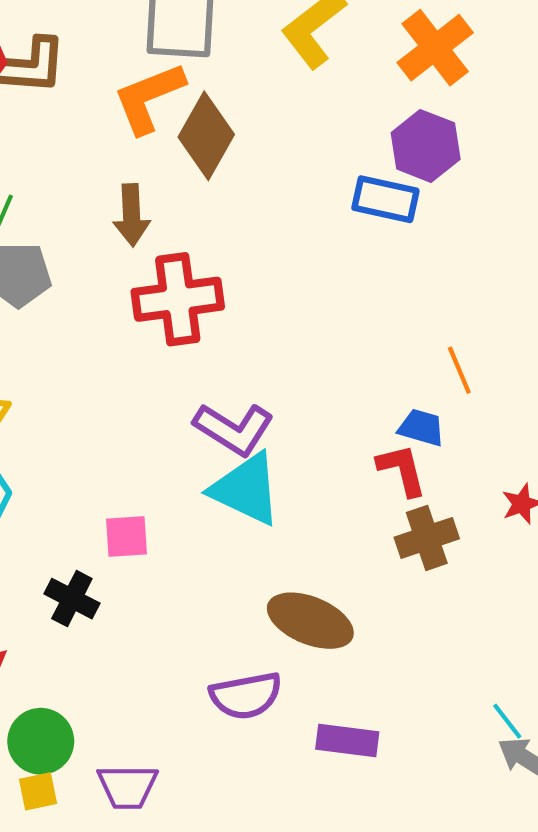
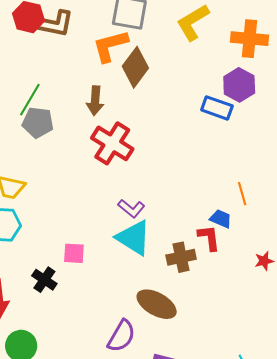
orange cross: (435, 48) -> (249, 39), turned 36
red cross: (178, 299) -> (112, 143), turned 33
purple L-shape: (234, 429) -> (131, 208), size x0.7
brown cross: (427, 538) -> (181, 257), moved
purple semicircle: (246, 696) -> (121, 336), turned -56

